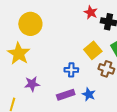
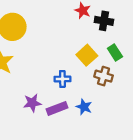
purple star: (32, 84) -> (32, 103), moved

